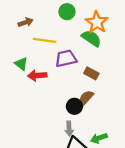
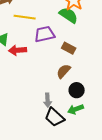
black circle: (74, 106) -> (77, 90), moved

